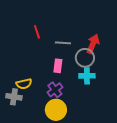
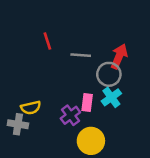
pink rectangle: (58, 66) -> (87, 102), moved
cyan cross: (87, 76) -> (111, 97), turned -35
yellow circle: (56, 110) -> (91, 141), moved

